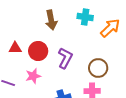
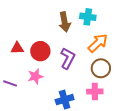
brown arrow: (51, 20) -> (65, 22), moved
orange arrow: (110, 28) -> (98, 43), moved

